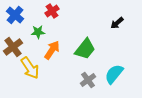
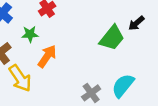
black arrow: (117, 23) -> (136, 23), moved
green trapezoid: (85, 49) -> (112, 38), moved

